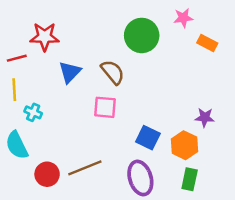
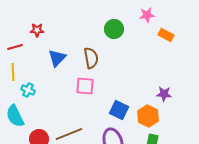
green circle: (142, 35) -> (114, 29), size x0.7
red star: (45, 37) -> (37, 30), size x0.6
brown semicircle: (113, 72) -> (91, 58), turned 30

